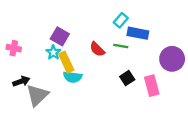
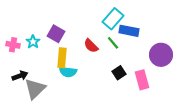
cyan rectangle: (121, 20) -> (113, 19), size x1.5
green line: (121, 46) -> (113, 43), turned 40
cyan star: (53, 52) -> (33, 42), moved
yellow rectangle: (66, 62) -> (62, 58), turned 30

